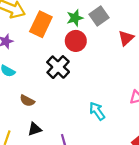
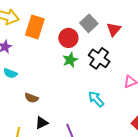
gray square: (99, 16) -> (89, 23), moved
green star: (75, 18) -> (70, 60), moved
black cross: (58, 67) -> (99, 58), moved

